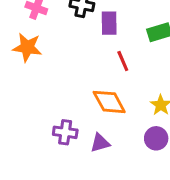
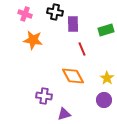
orange star: (27, 47) -> (33, 40), moved
purple triangle: (100, 143) -> (64, 114), moved

